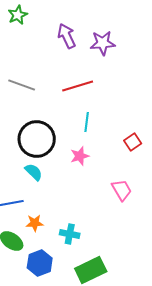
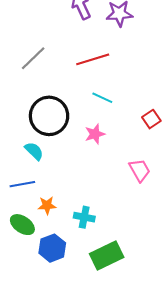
gray line: (22, 85) -> (33, 58), turned -64
cyan line: (87, 122) -> (102, 98), turned -72
cyan semicircle: (34, 172) -> (34, 151), moved

